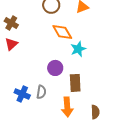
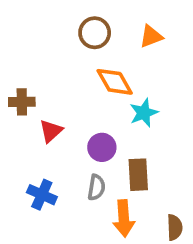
brown cross: (11, 23) -> (22, 102), moved, turned -32
red triangle: (11, 44) -> (51, 131), moved
gray semicircle: (41, 92) -> (96, 187), moved

